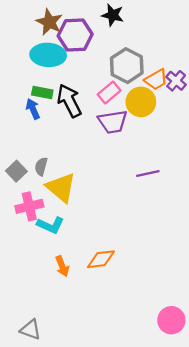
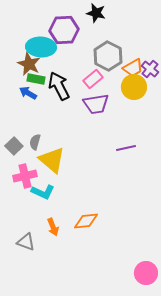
brown star: (49, 22) -> (29, 64), moved
yellow circle: (141, 102) -> (134, 87), moved
blue arrow: (33, 109) -> (28, 93), turned -36
gray triangle: (31, 330) -> (26, 242), moved

